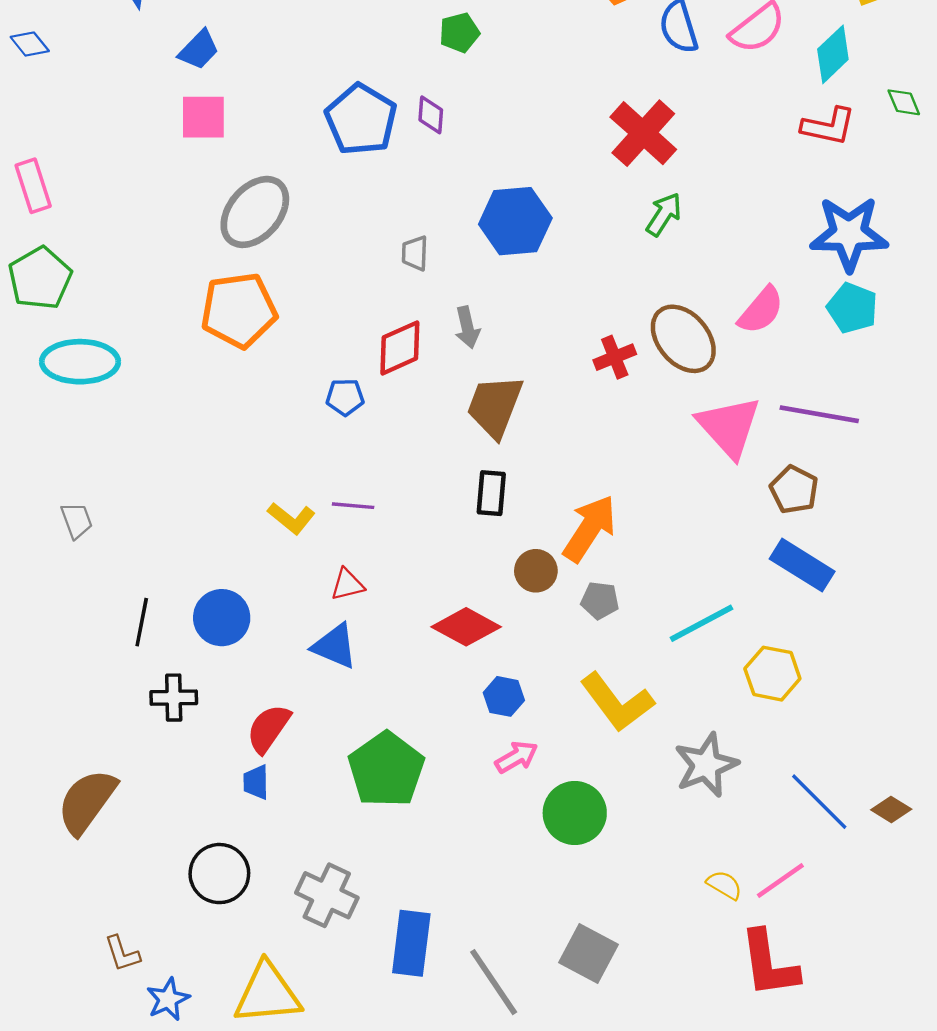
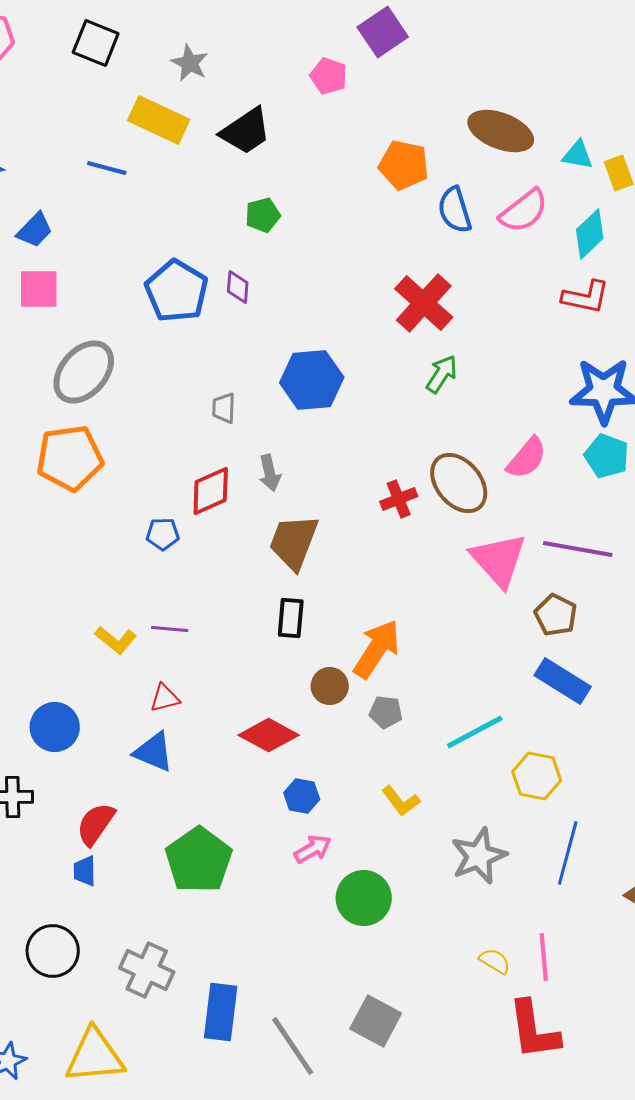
yellow L-shape: (617, 702) -> (401, 801), size x0.6
blue line: (819, 802) -> (568, 853), moved, turned 60
pink line: (780, 880) -> (544, 957), turned -60

